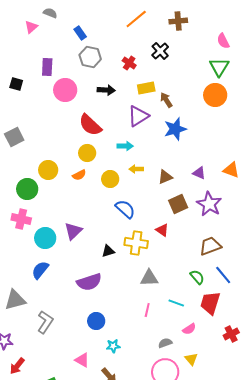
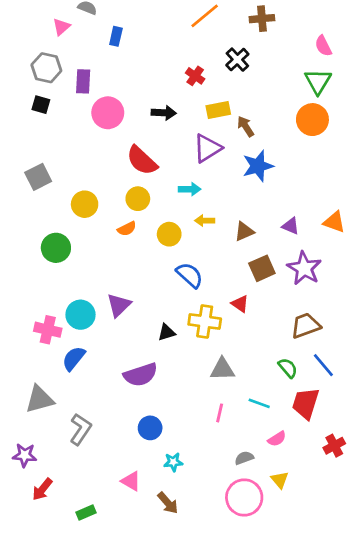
blue rectangle: (80, 33) -> (116, 36), moved, turned 48
gray hexagon: (90, 57) -> (46, 68), moved
yellow circle: (48, 170) -> (85, 204), moved
pink cross: (21, 219) -> (48, 330), moved

